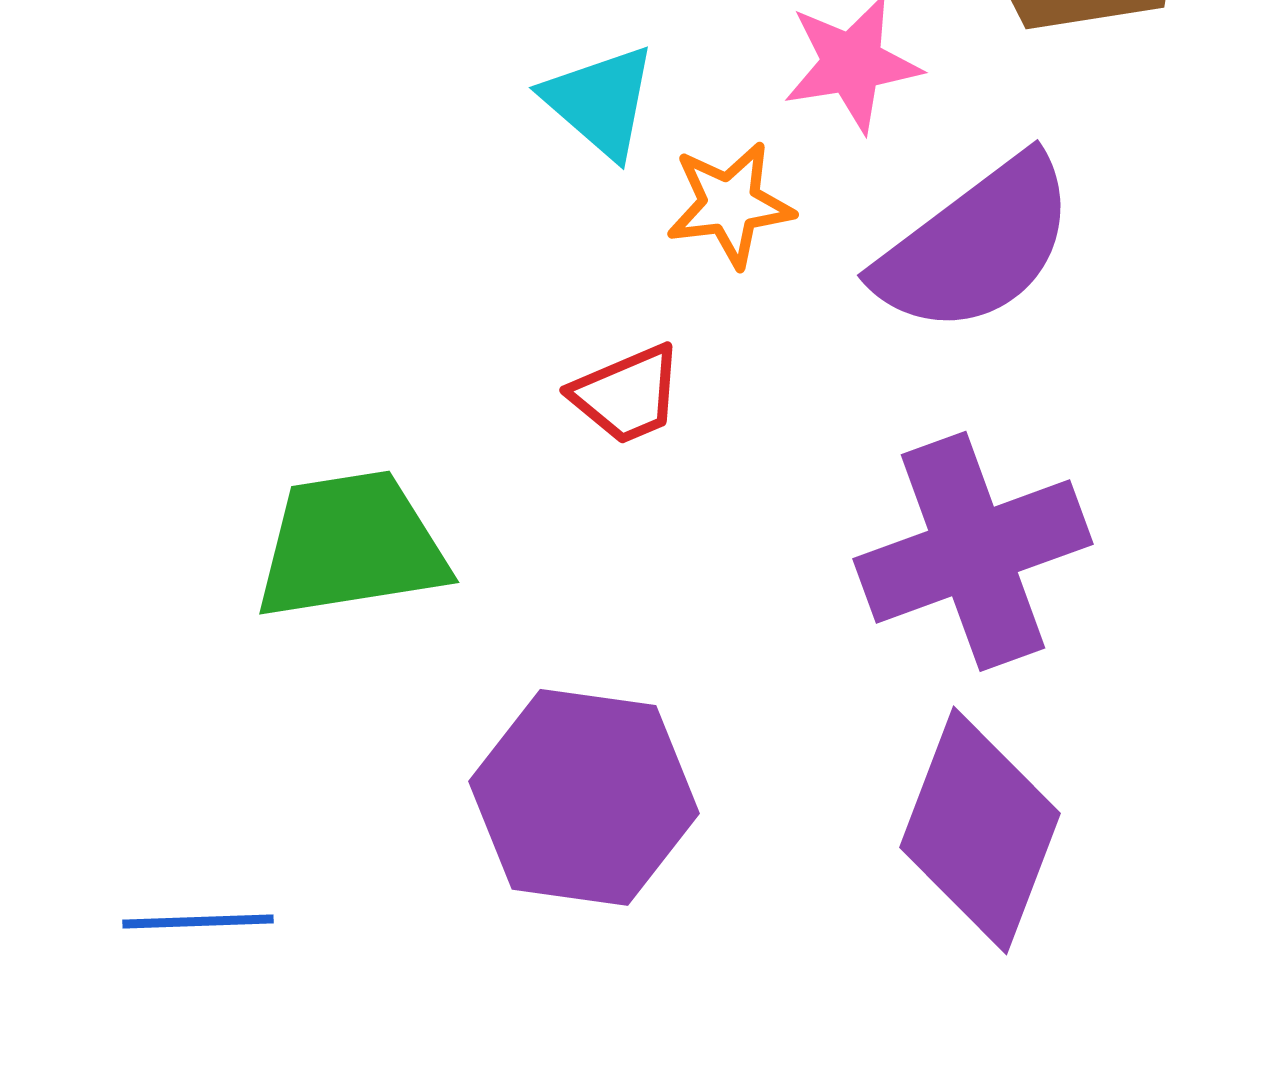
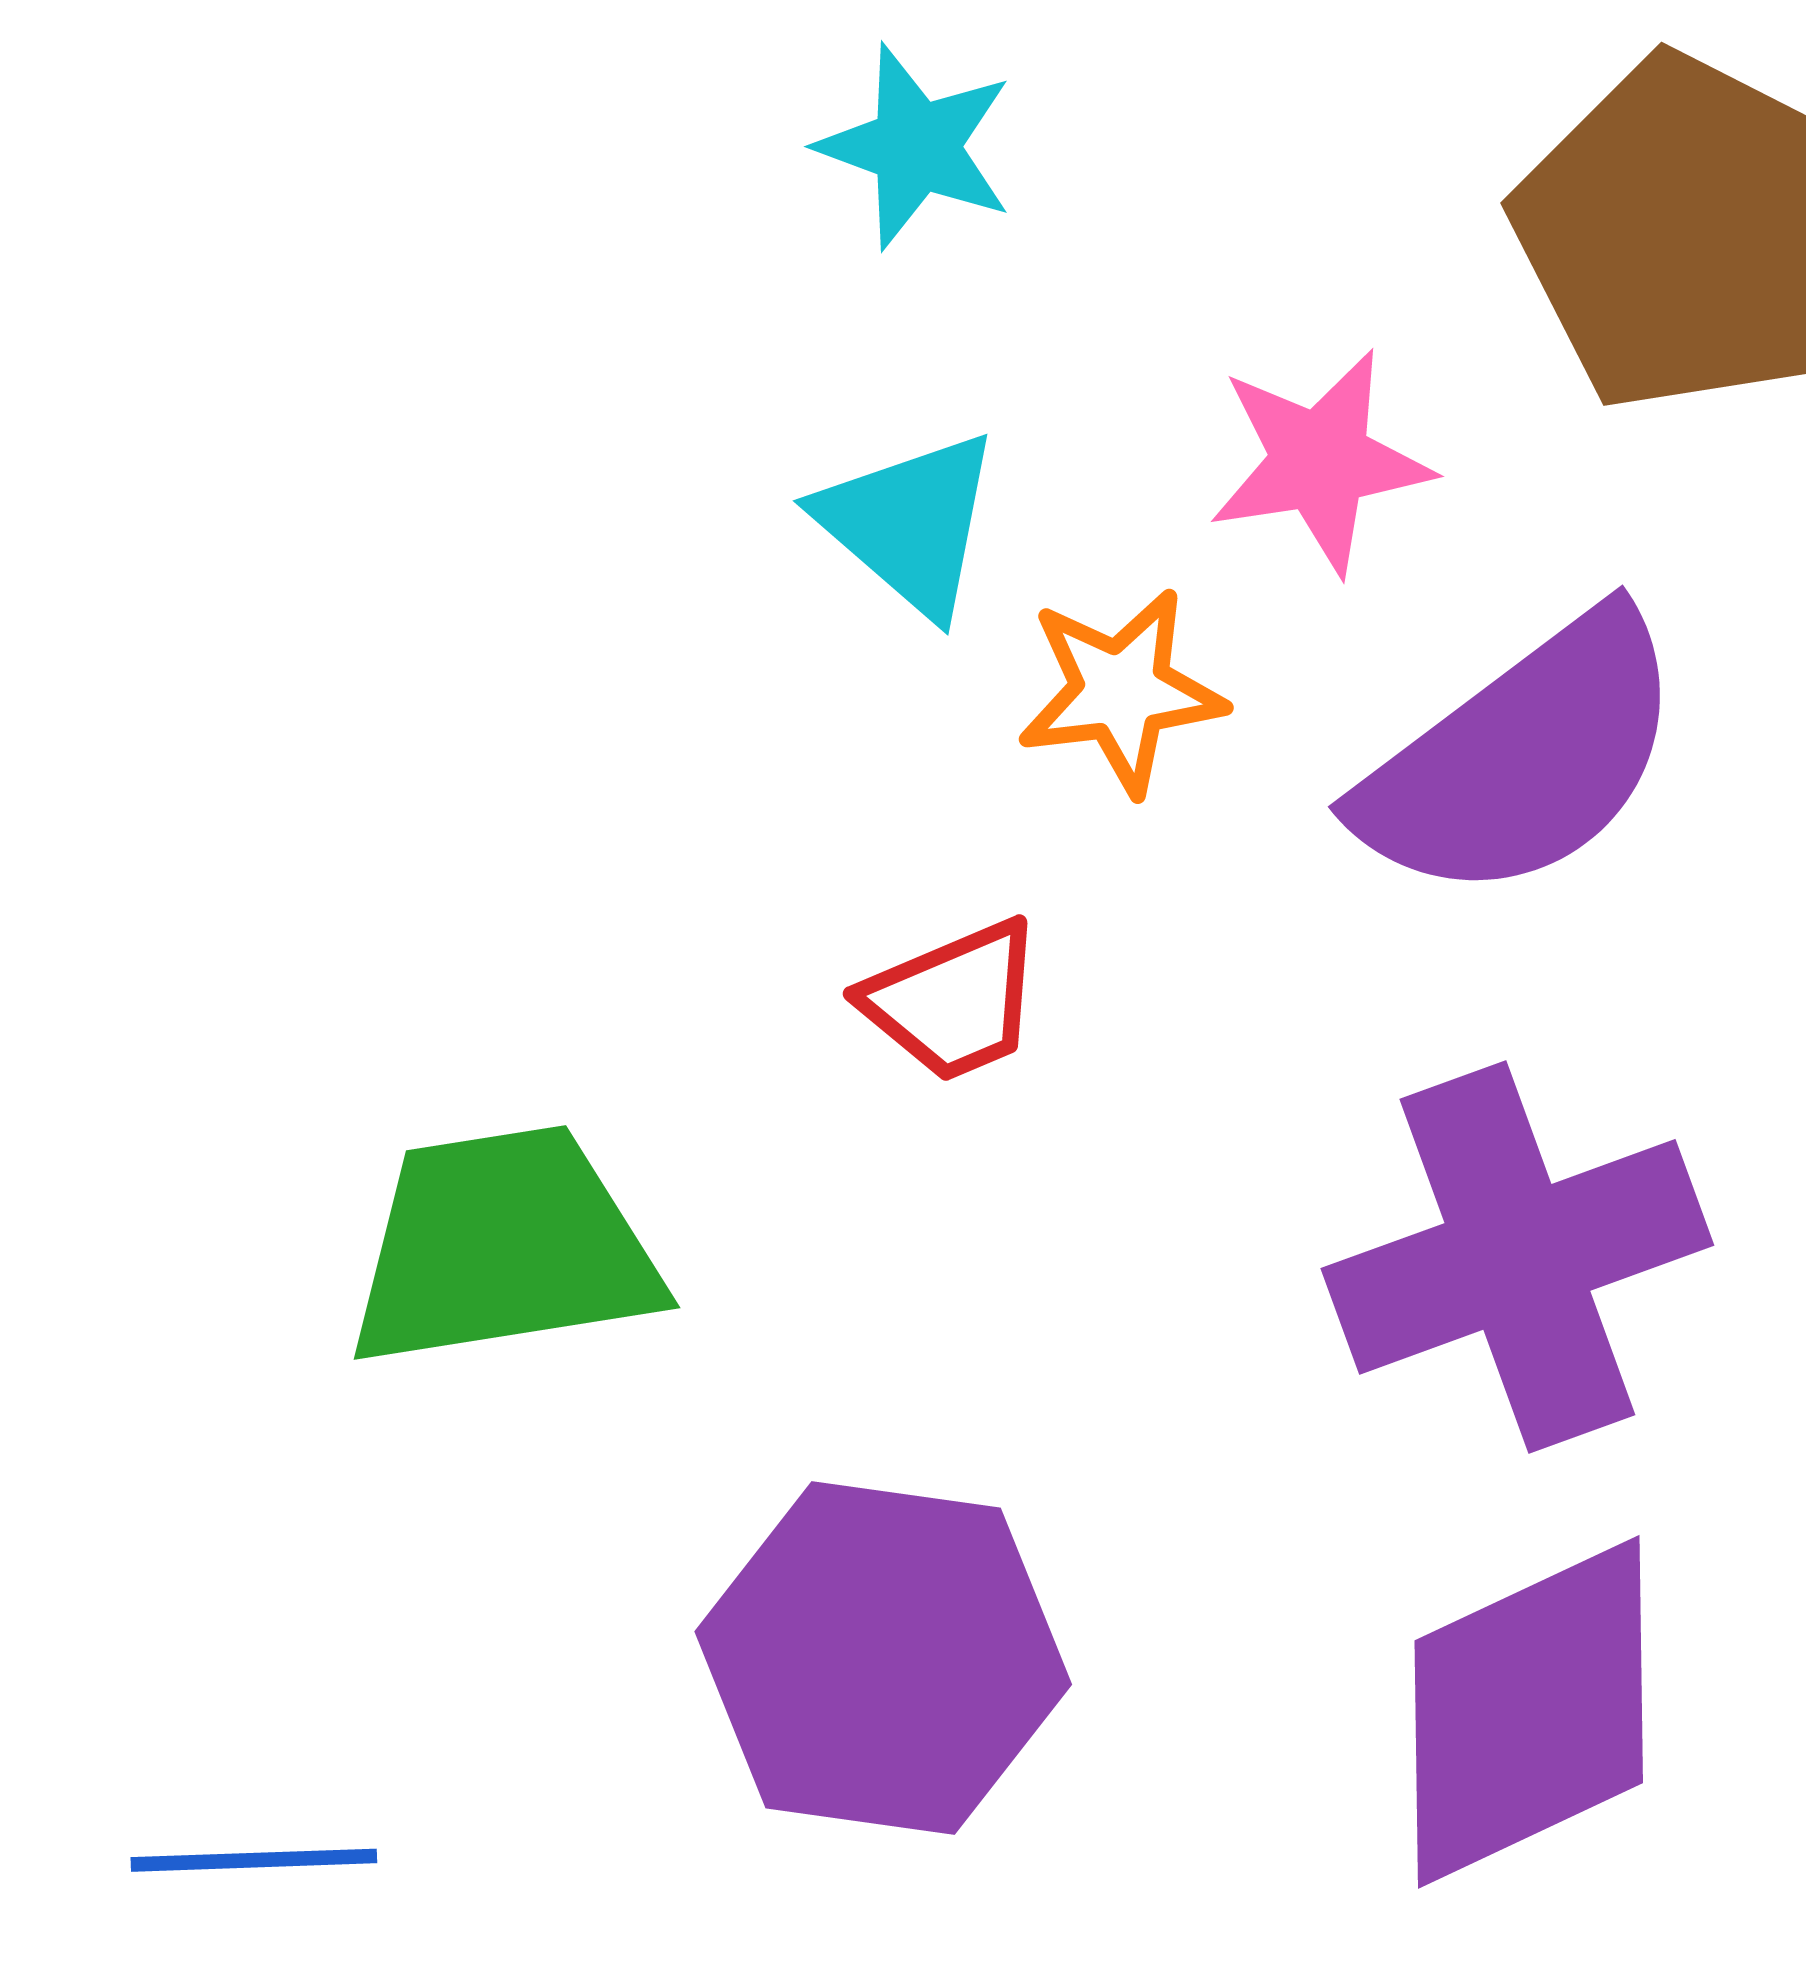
purple diamond: (980, 830) -> (1529, 1712), turned 44

